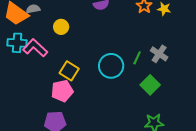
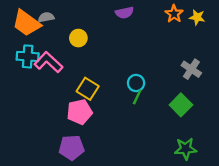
green line: (137, 58) -> (137, 97), moved
cyan circle: (111, 66) -> (136, 83), size x0.6

